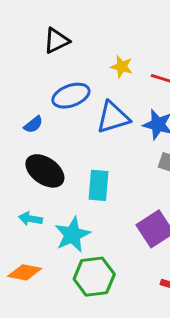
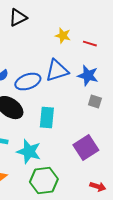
blue ellipse: (71, 96) -> (28, 82), moved
cyan star: (72, 235) -> (29, 152), turned -30

